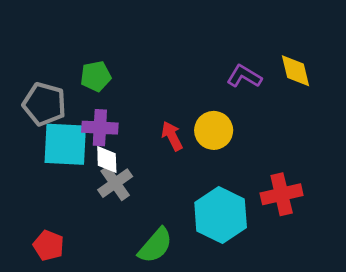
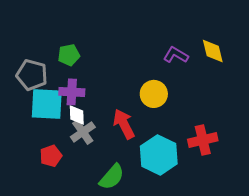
red arrow: (172, 136) -> (124, 124), moved, size x1.4
red pentagon: (49, 246) -> (51, 156), moved, turned 30

